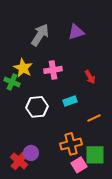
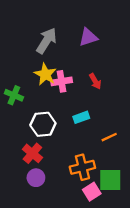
yellow star: (23, 68) -> (45, 74), moved
red arrow: (90, 77) -> (95, 81), moved
red cross: (19, 161) -> (32, 153), moved

